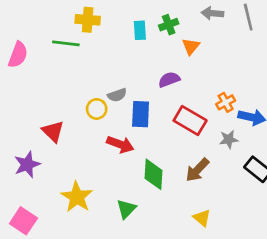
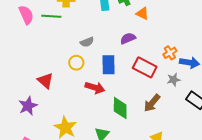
orange triangle: (191, 46) -> (142, 13), turned -40
pink semicircle: (18, 55) -> (26, 15), moved, turned -42
gray semicircle: (117, 95) -> (87, 42), moved

